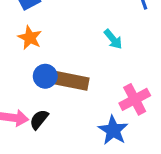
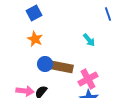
pink cross: (135, 99) -> (88, 79), moved

